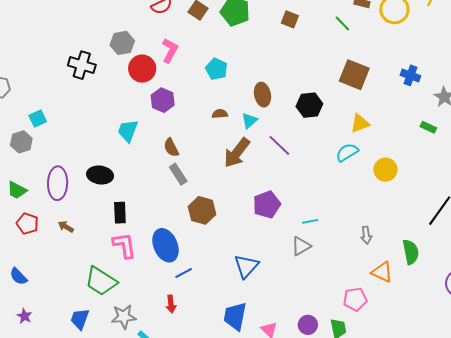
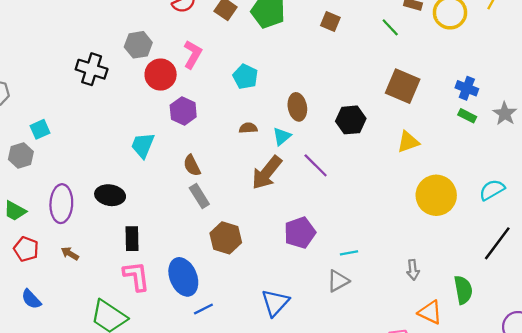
green rectangle: (428, 127) -> (467, 116), moved
cyan semicircle: (347, 152) -> (492, 190), moved
yellow circle: (385, 170) -> (436, 195), size x1.5
blue semicircle: (18, 276) -> (31, 299), moved

